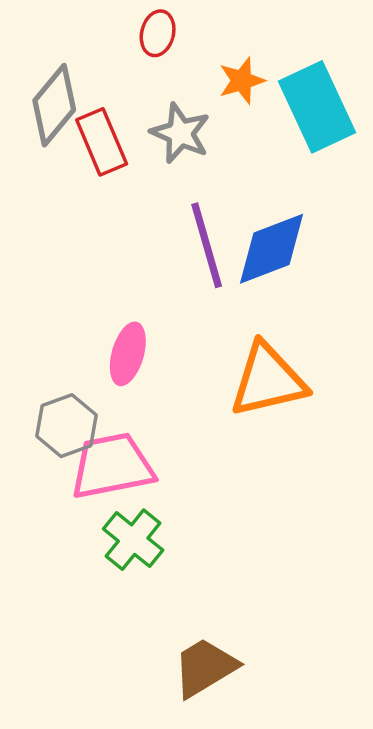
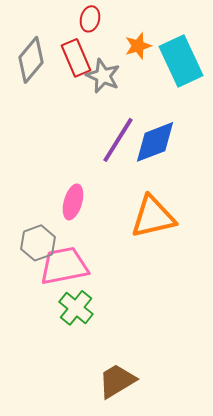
red rectangle: (102, 142) -> (76, 58), moved
purple line: (207, 245) -> (118, 140), turned 48

